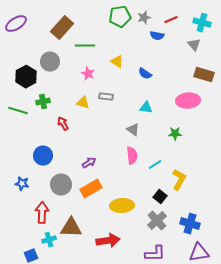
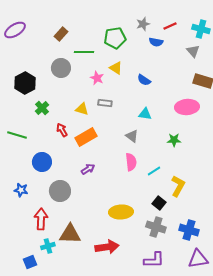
green pentagon: (120, 17) -> (115, 38), moved
brown rectangle: (62, 28) -> (61, 34), size x0.6
gray circle: (50, 62) -> (61, 68), moved
pink star: (88, 74) -> (97, 78), moved
green cross: (43, 102) -> (42, 108), turned -32
green line: (18, 111) -> (17, 135), moved
orange rectangle: (91, 189) -> (86, 137), moved
gray cross: (157, 221) -> (156, 227), turned -30

